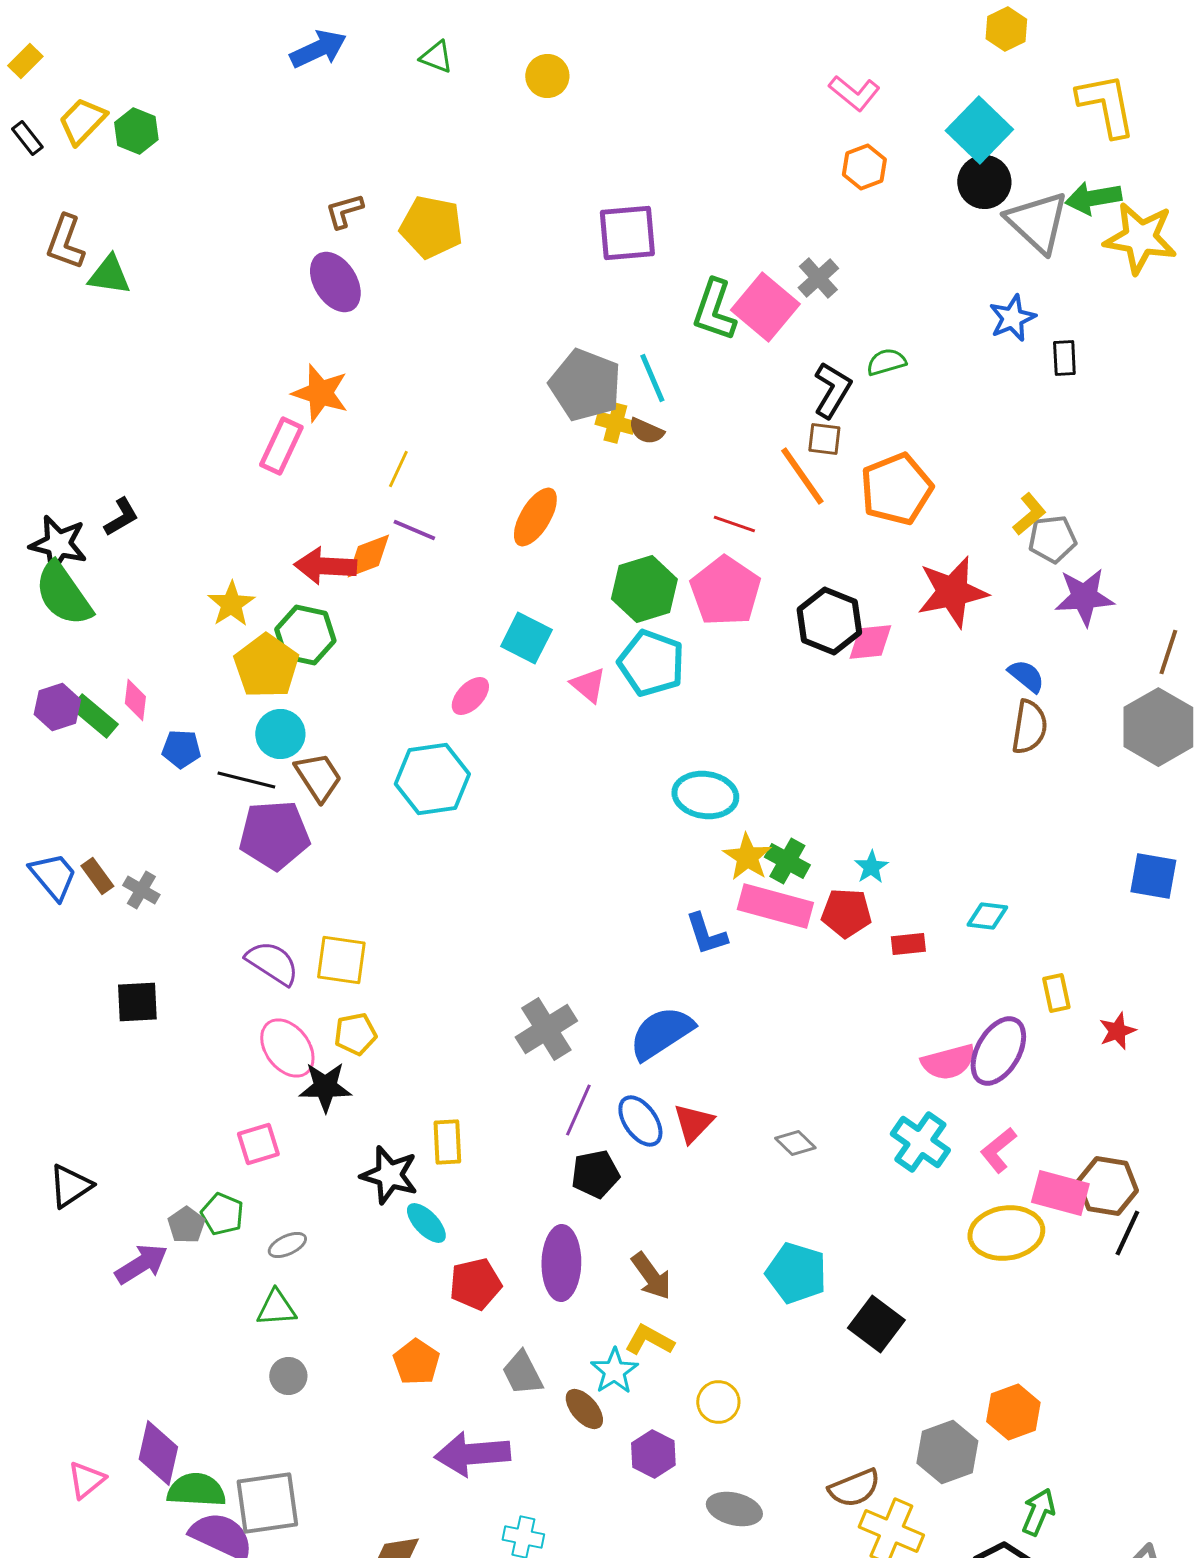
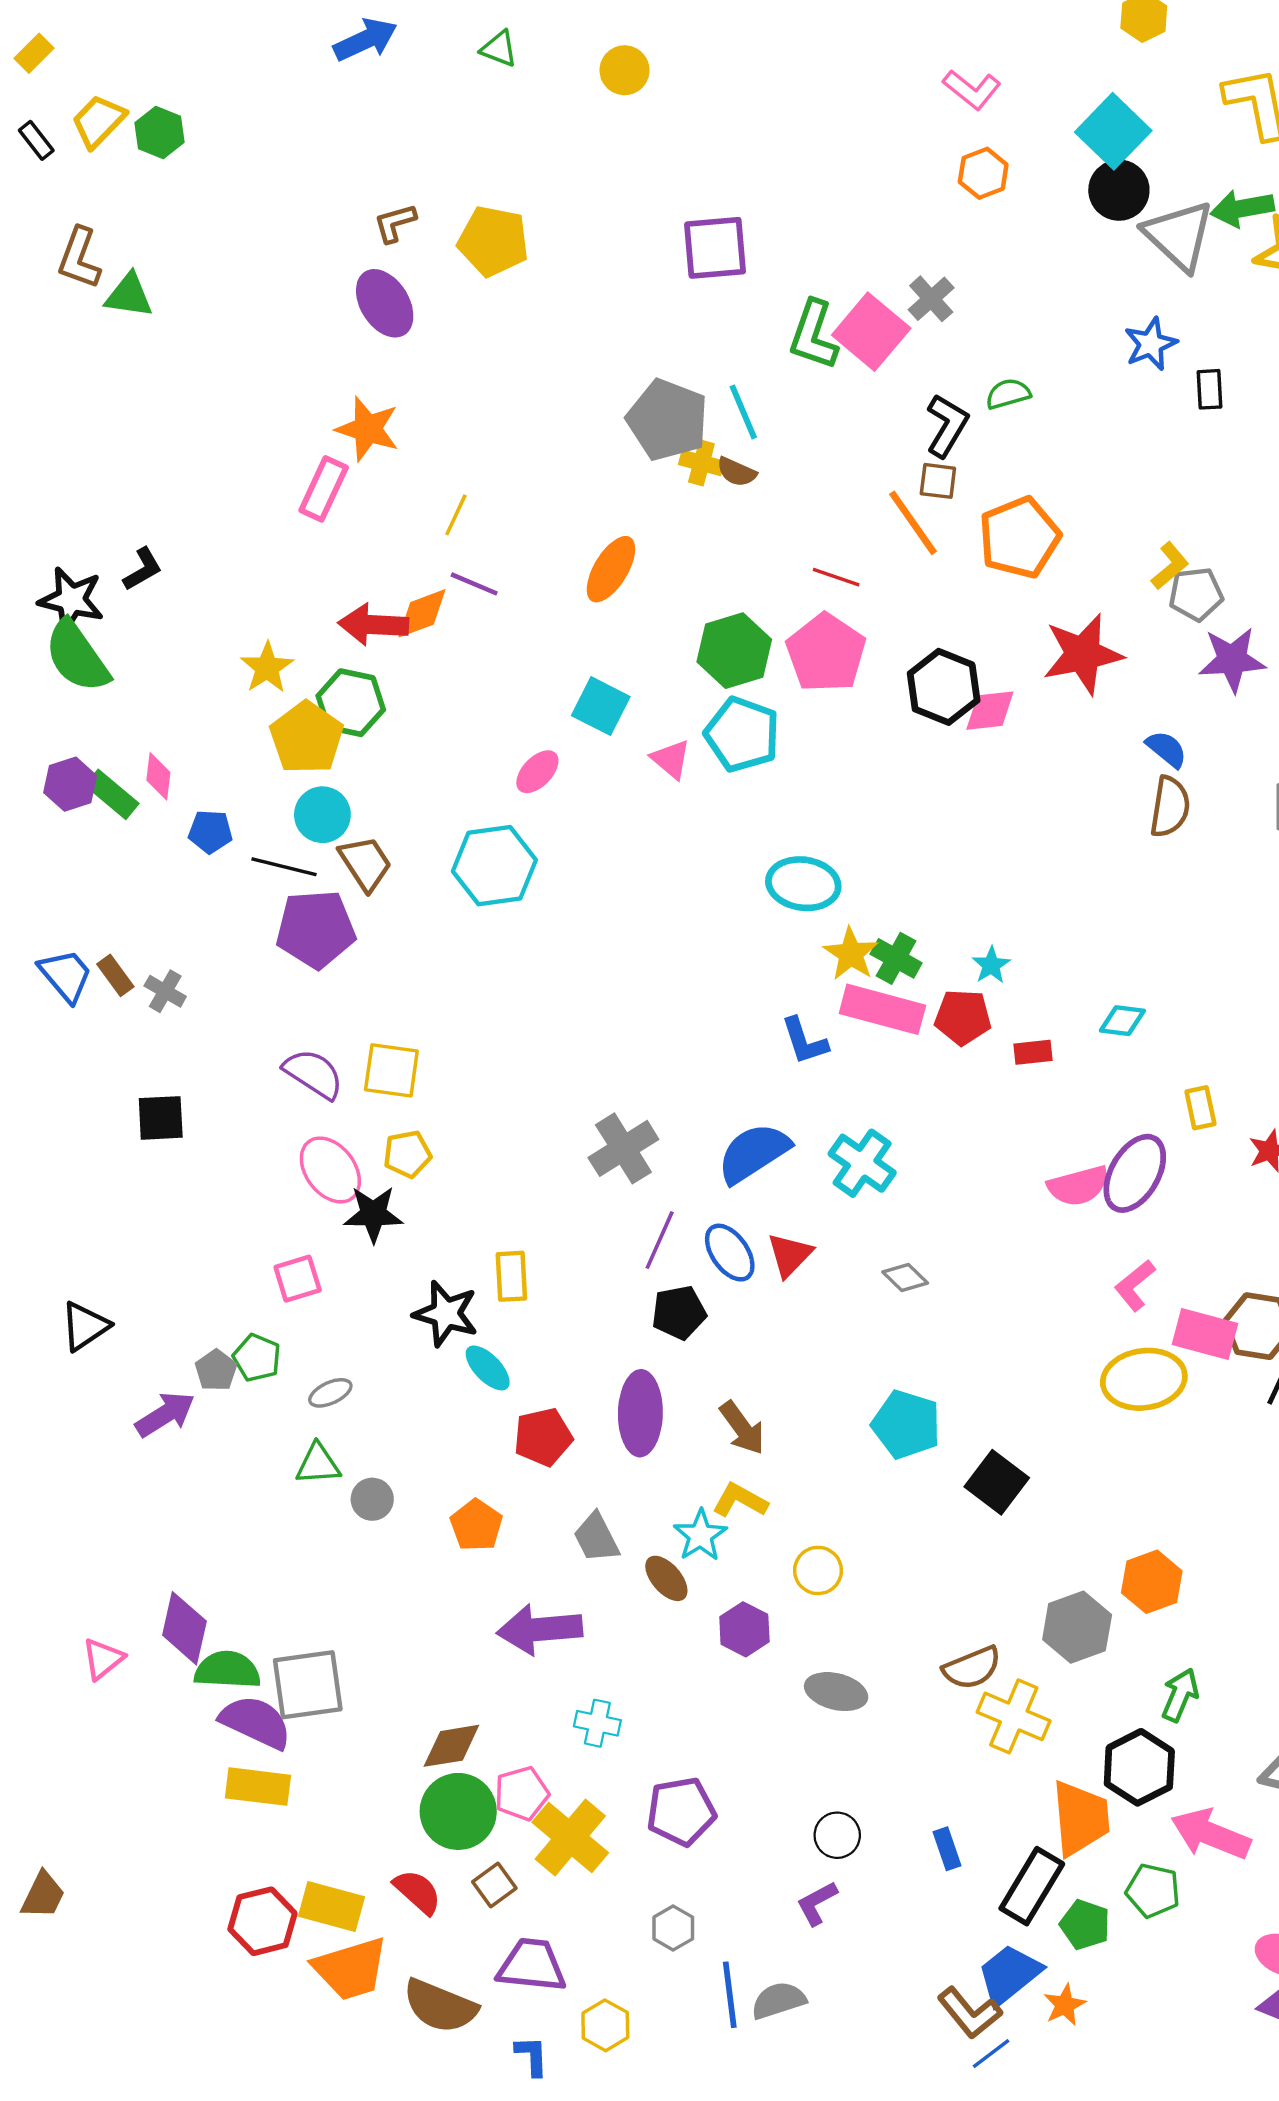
cyan cross: (920, 1142) -> (862, 1163), moved
gray circle: (288, 1376) -> (372, 1499), moved

